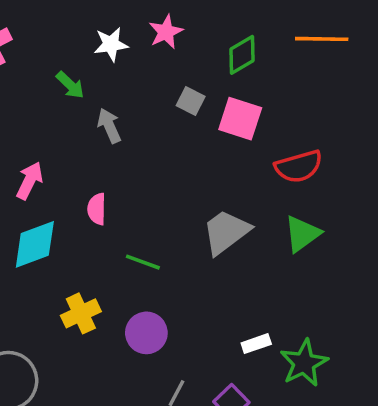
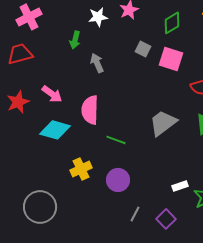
green arrow: (70, 85) -> (75, 40), turned 60
pink arrow: (30, 181) -> (52, 94), turned 100
pink semicircle: (97, 209) -> (90, 110), size x1.6
cyan diamond: (35, 244) -> (55, 130), turned 36

